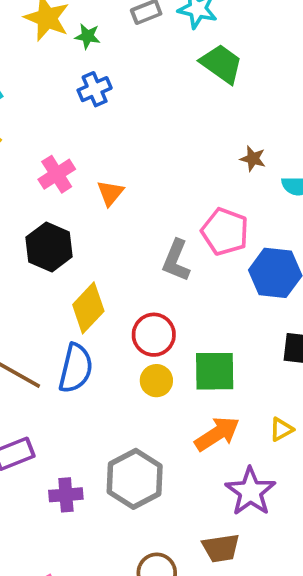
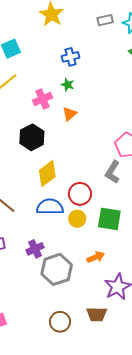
green star: (88, 36) -> (68, 85), moved
gray L-shape: (176, 260) -> (113, 172), moved
blue semicircle: (76, 368) -> (50, 207), moved, turned -112
orange arrow: (217, 434) -> (96, 257), moved, size x0.7
purple cross: (66, 495) -> (35, 249), moved, turned -30

